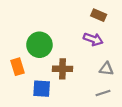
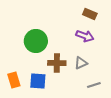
orange rectangle: (18, 67) -> (14, 80), moved
gray triangle: (106, 69) -> (81, 63), moved, turned -32

